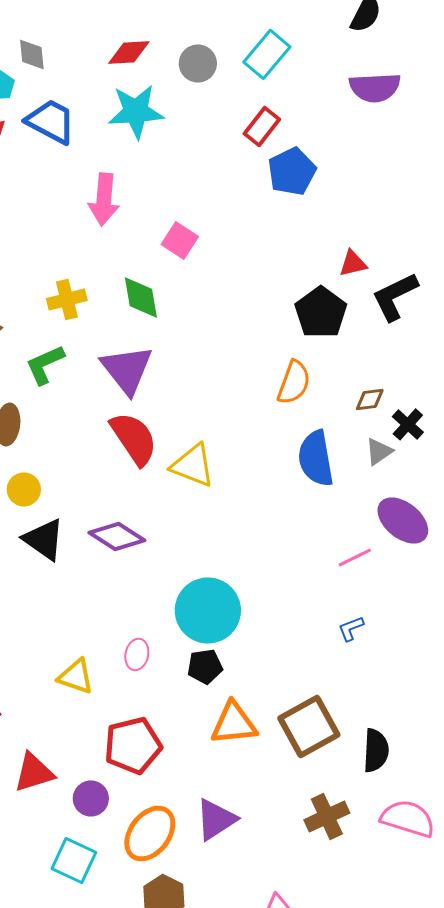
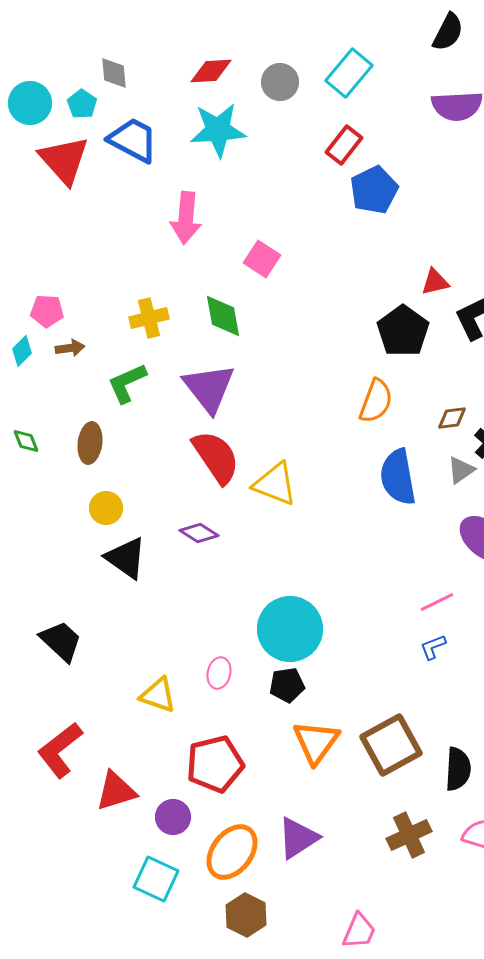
purple diamond: (117, 536) -> (199, 533), moved, size x0.7
pink line: (355, 557) -> (437, 602), moved
orange triangle: (234, 723) -> (316, 742), turned -48

